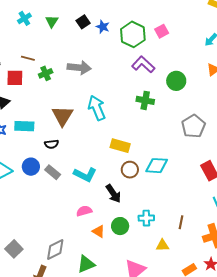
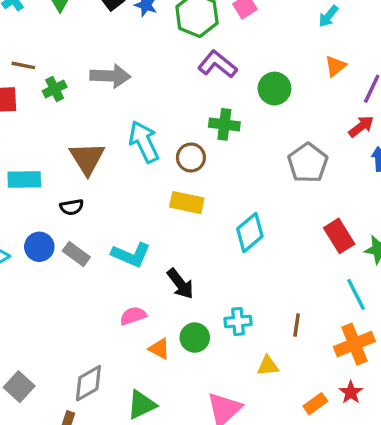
cyan diamond: (157, 166) -> (250, 233), turned -40
brown circle: (130, 170) -> (191, 158), moved

